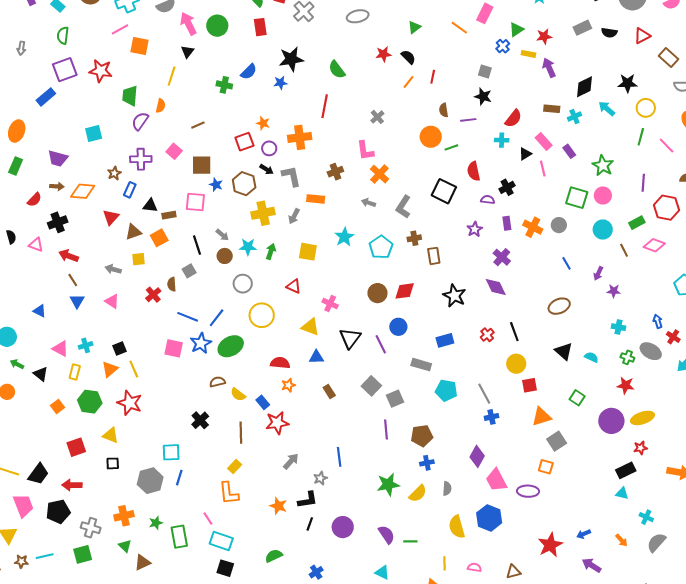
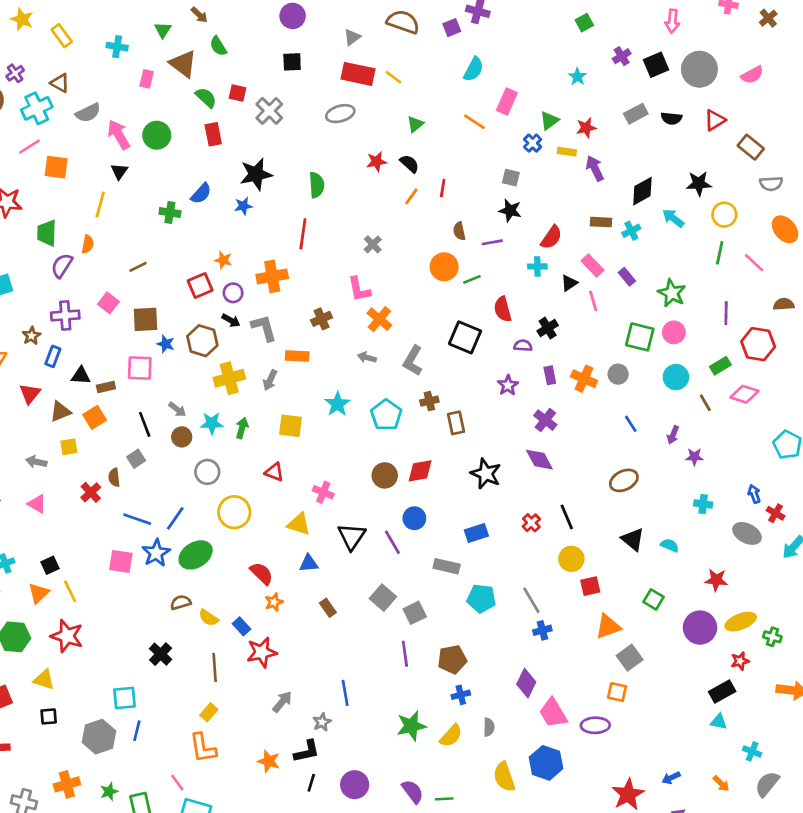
green semicircle: (337, 70) -> (317, 185), turned -144
green cross: (627, 357) -> (772, 637), moved
red semicircle: (280, 363) -> (262, 573), turned 42

